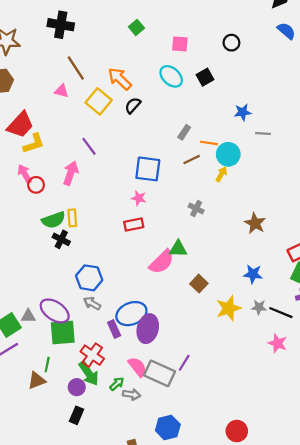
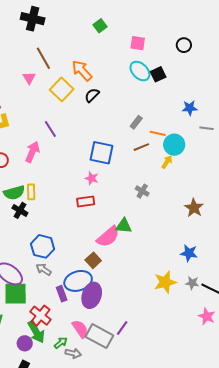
cyan ellipse: (171, 76) -> (140, 71), moved
pink triangle: (61, 91) -> (29, 78), turned 40
brown square: (199, 284) -> (93, 260), moved

